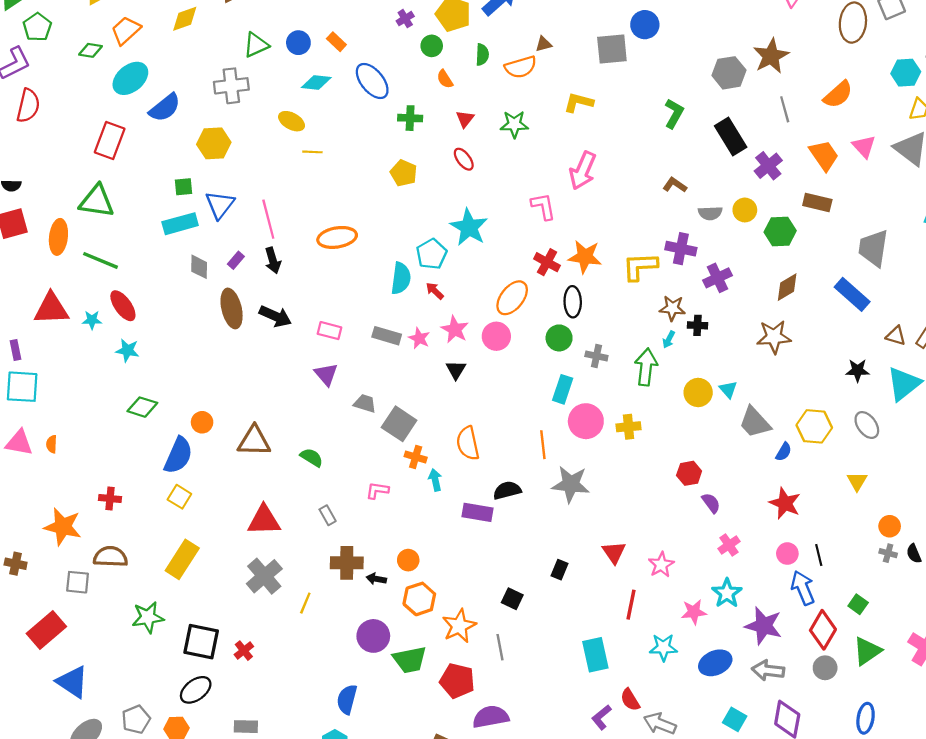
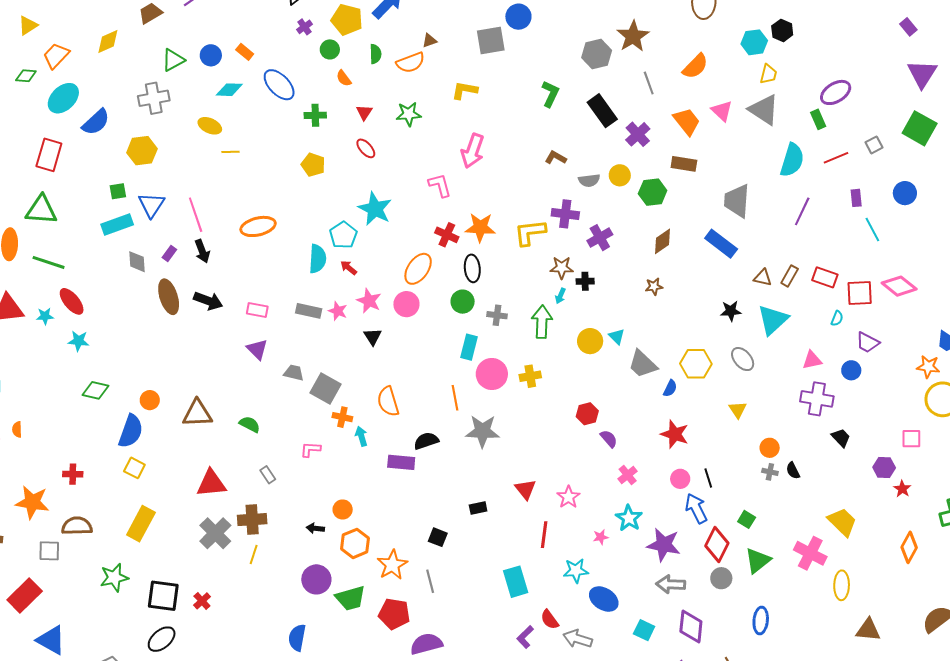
brown star: (774, 337) -> (654, 286), size x0.6
brown cross: (347, 563) -> (252, 520), moved
black rectangle: (560, 570) -> (478, 508), turned 60
pink star: (694, 612) -> (601, 537), size x0.7
blue ellipse: (715, 663) -> (604, 599), moved, turned 60

